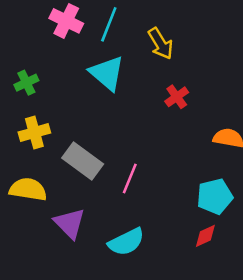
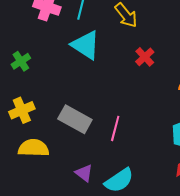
yellow cross: (34, 132) -> (22, 110), moved
purple triangle: (70, 223) -> (84, 173), moved, size x0.7

